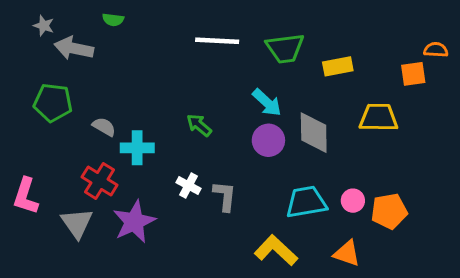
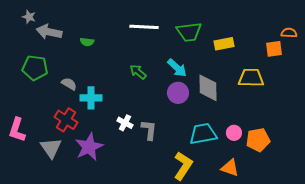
green semicircle: (113, 20) -> (87, 42), moved
green arrow: (199, 125) -> (138, 72), moved
yellow L-shape: (276, 250) -> (183, 166), turned 80

